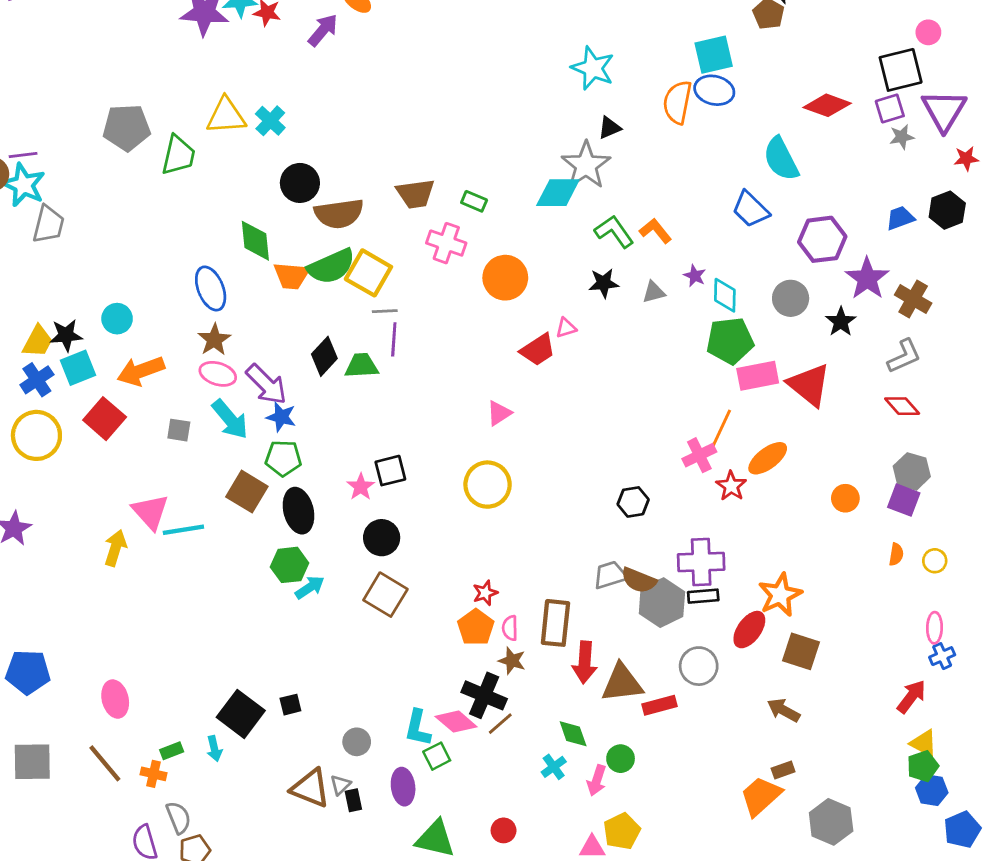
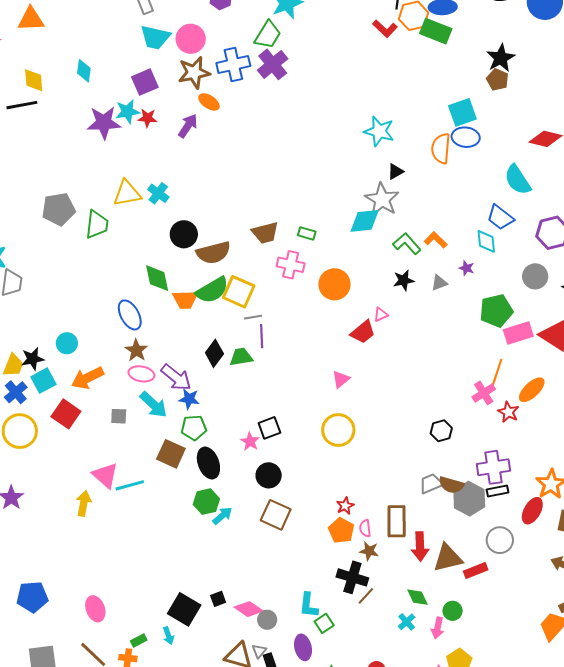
cyan diamond: (725, 295) -> (486, 241), moved
pink diamond: (456, 722) -> (249, 609), moved

